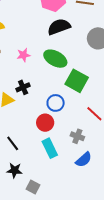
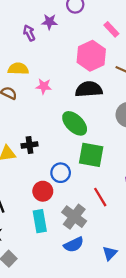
pink star: (24, 55) -> (44, 86), moved
green square: (77, 81) -> (91, 155), turned -35
gray cross: (77, 136) -> (74, 217), size x1.5

